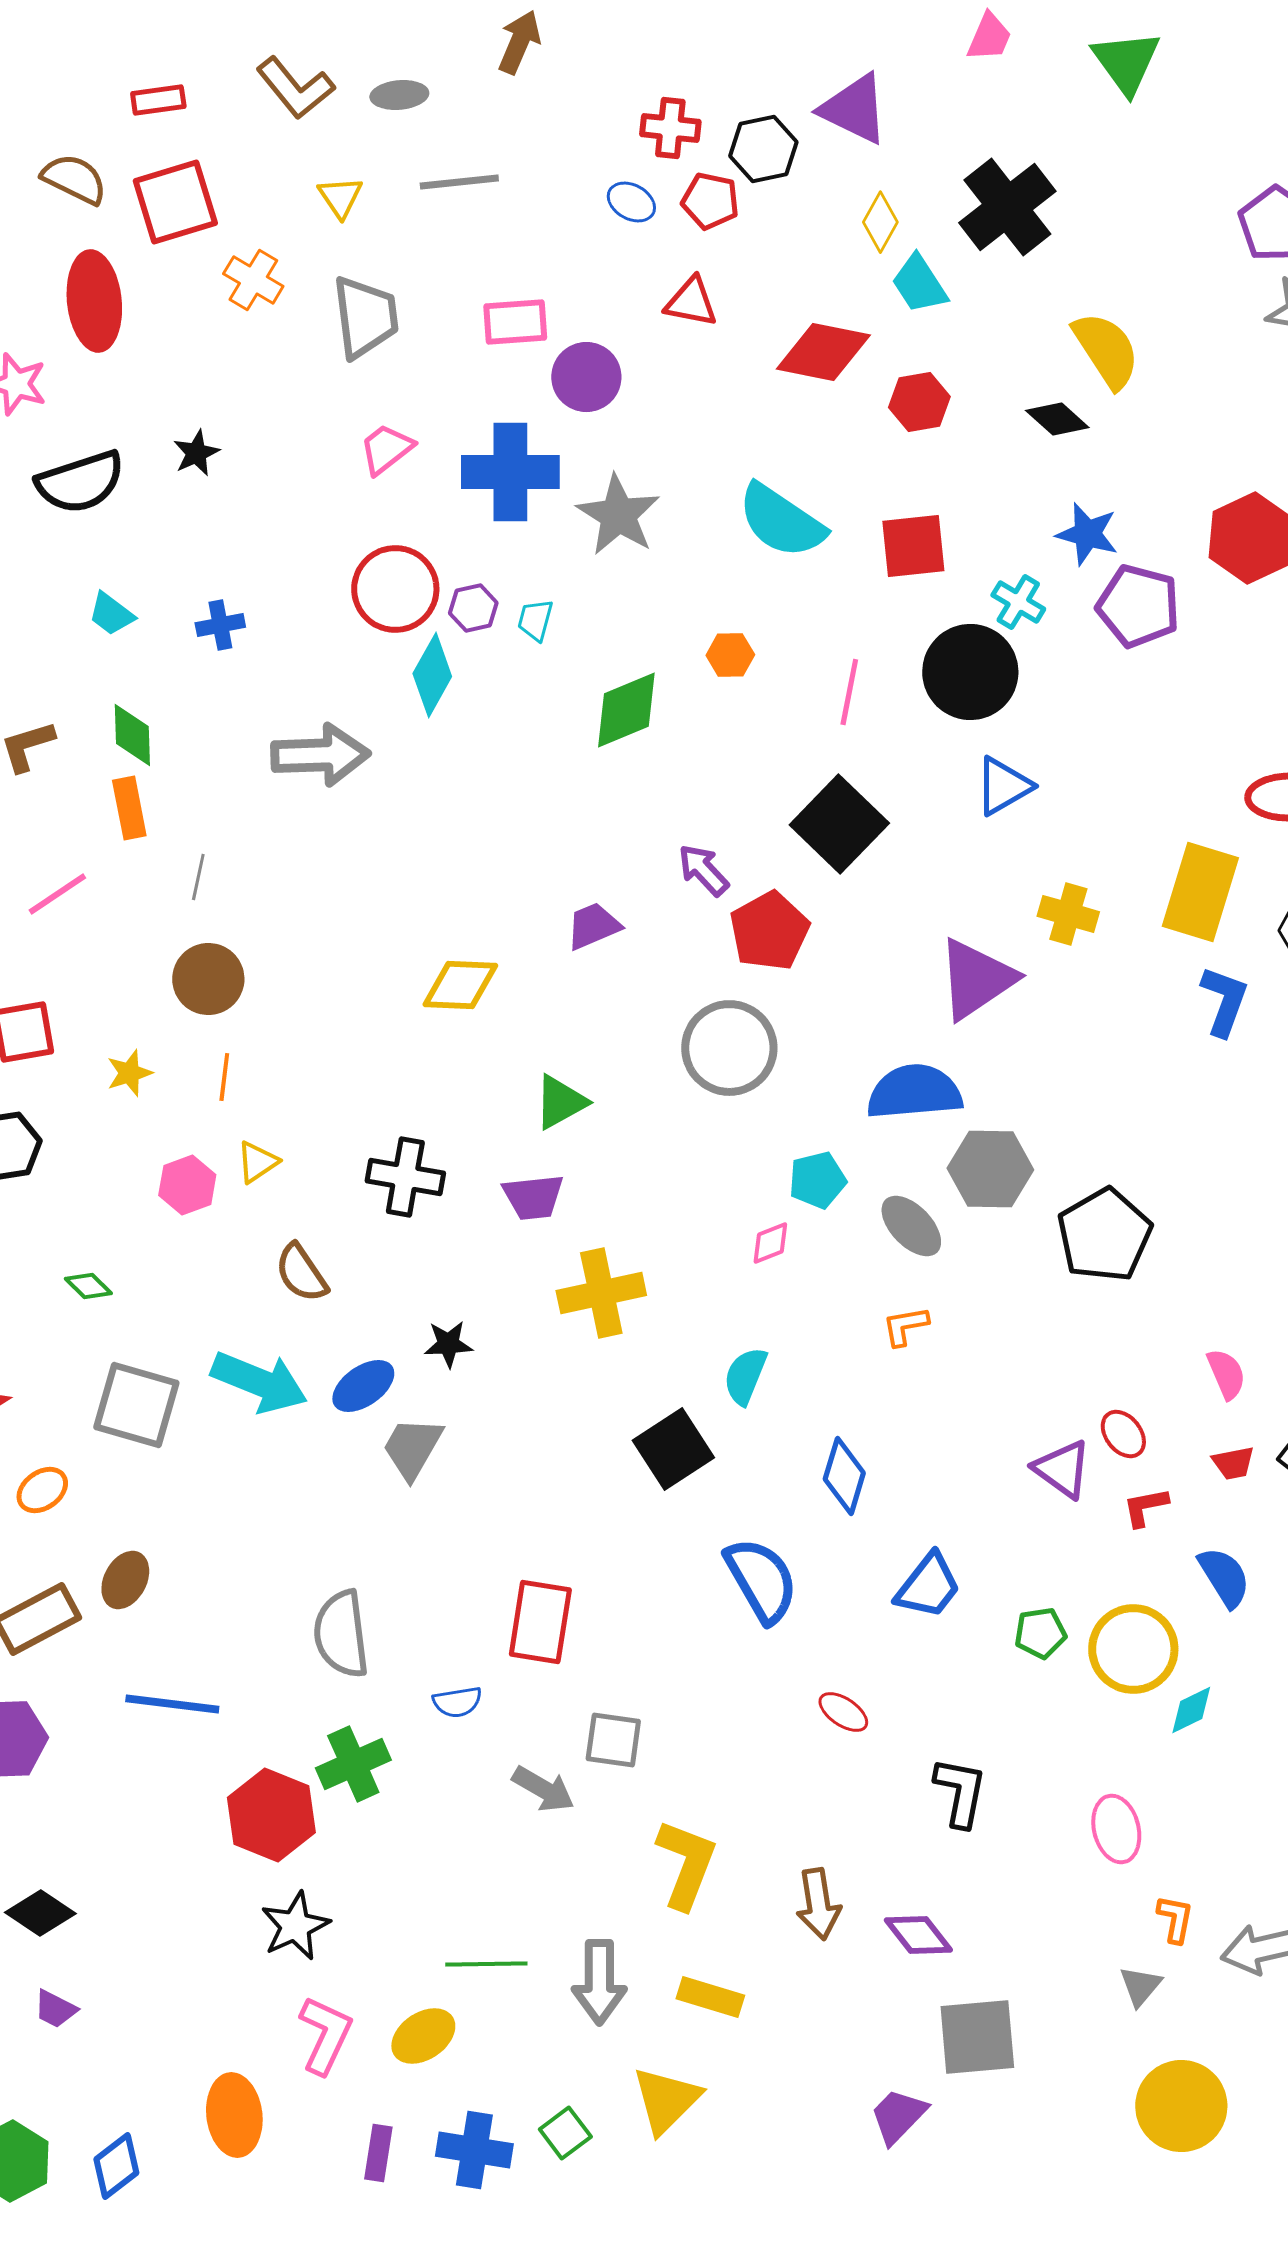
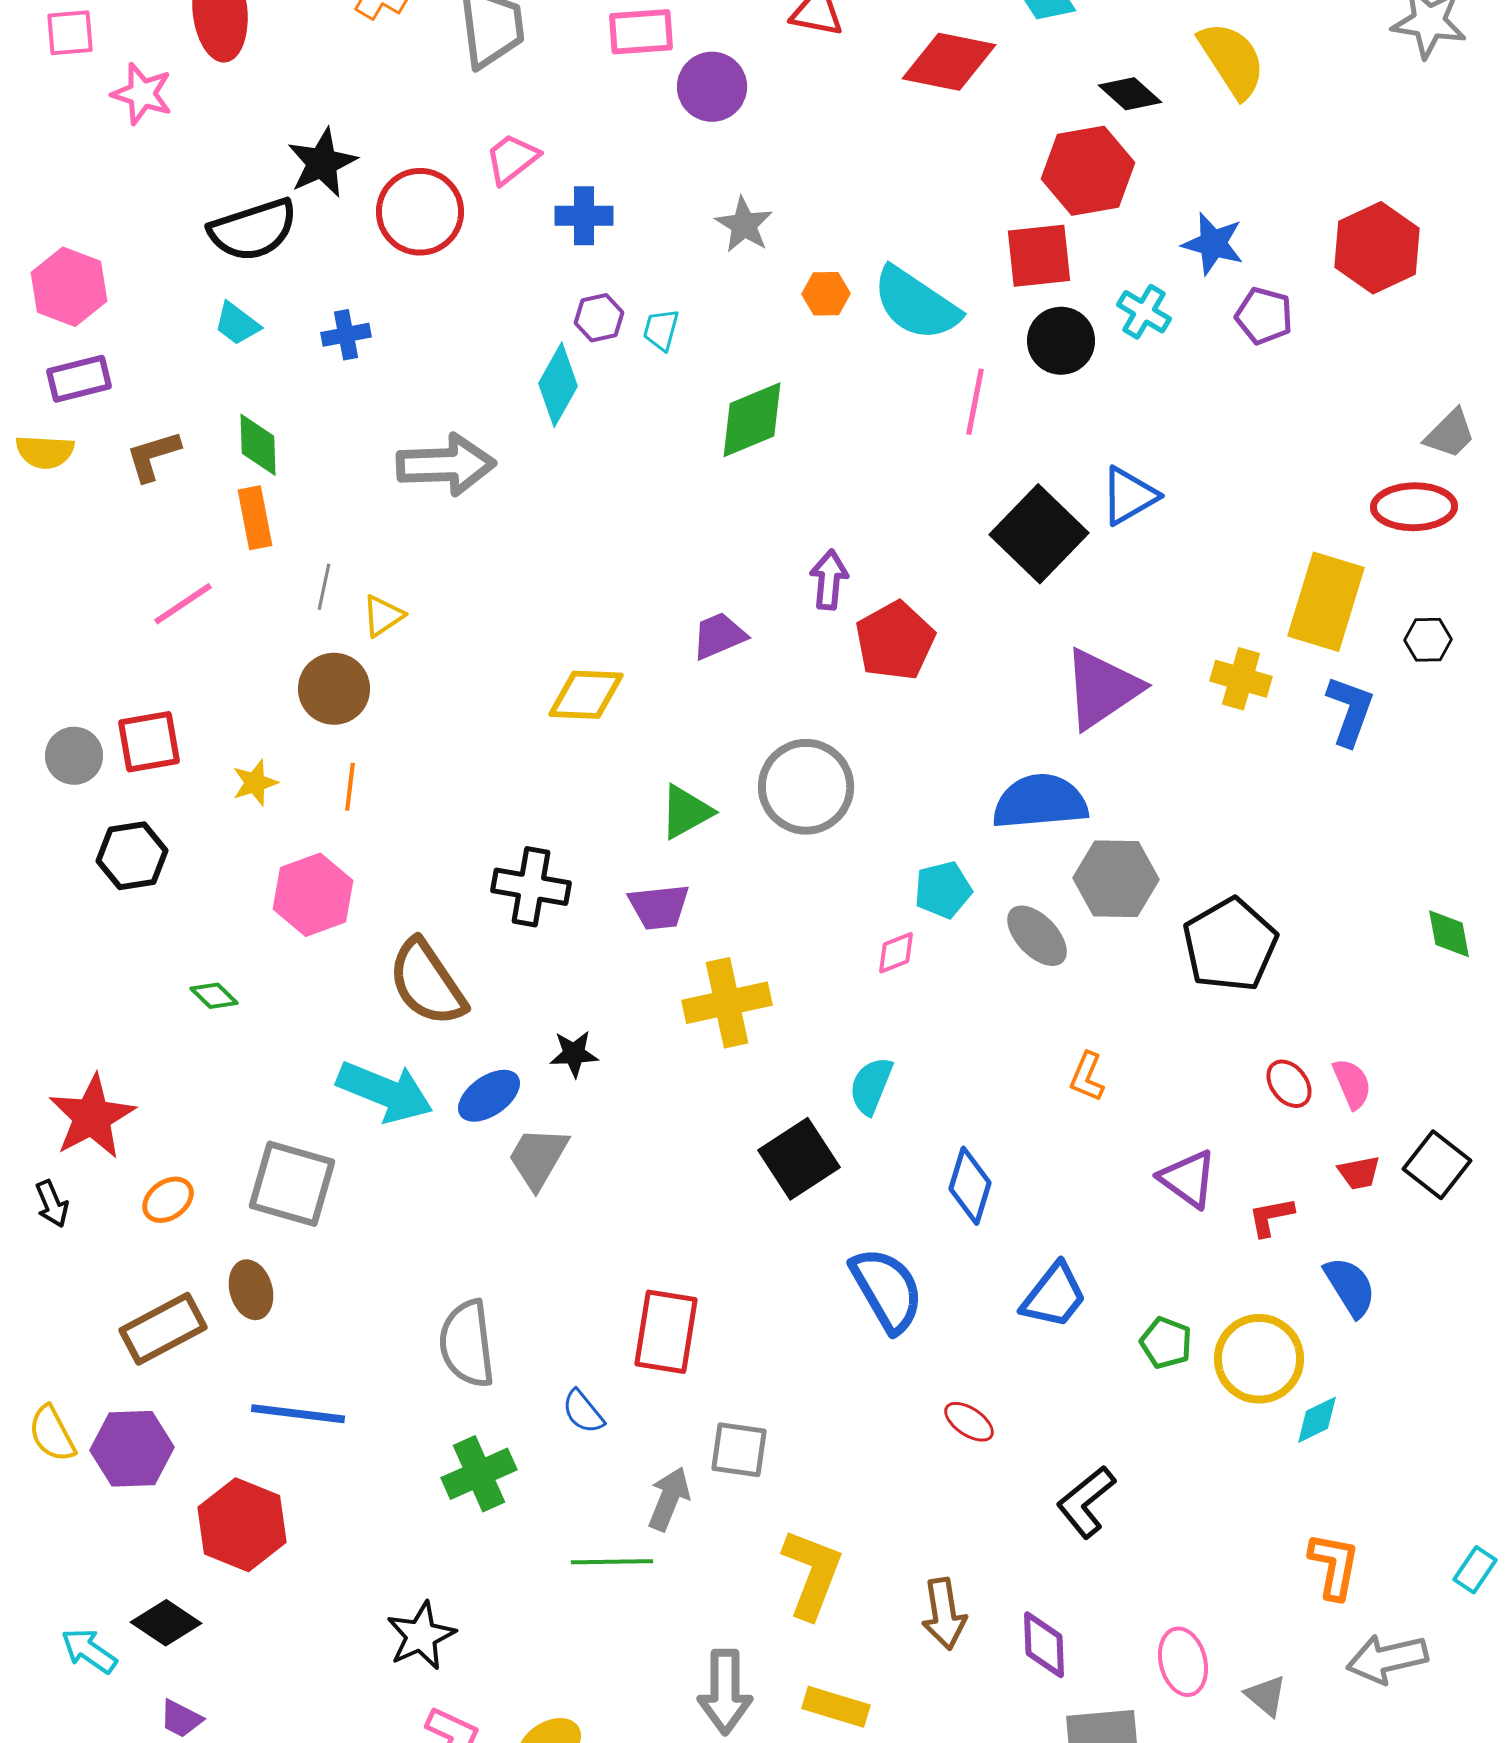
red hexagon: (919, 402) -> (1088, 171), moved, size x1.5
black diamond: (1057, 419) -> (1130, 94), moved
black star: (196, 453) -> (322, 163), size x1.5
blue cross: (510, 472) -> (584, 216), moved, size x0.6
black semicircle: (80, 482) -> (253, 230), moved
gray star: (618, 515) -> (744, 225), size x0.7
cyan semicircle: (781, 521) -> (916, 304), moved
red circle: (395, 589) -> (420, 212), moved
purple pentagon: (1138, 606) -> (1264, 316), size x0.7
orange hexagon: (730, 655) -> (826, 294), moved
black circle: (970, 672) -> (1061, 341), moved, size x0.7
black square: (839, 824) -> (1039, 534), moved
purple arrow: (703, 870) -> (829, 580), turned 48
yellow cross: (1068, 914) -> (1241, 679), moved
gray circle: (729, 1048) -> (806, 787), moved
yellow triangle: (257, 1162) -> (383, 616), moved
pink hexagon: (187, 1185) -> (313, 895), size x1.4
brown semicircle: (301, 1273) -> (427, 983), size x1.5
orange L-shape: (905, 1326) -> (1087, 1077), moved, turned -57
gray square: (136, 1405) -> (292, 1184), moved
red ellipse: (1123, 1434) -> (1289, 1084), moved
brown ellipse: (125, 1580) -> (251, 1290), turned -44
green pentagon: (1040, 1633) -> (1166, 1343), turned 30
blue semicircle: (457, 1702) -> (583, 1412), turned 60
gray arrow: (543, 1789) -> (669, 1499), turned -98
black L-shape: (960, 1792) -> (1086, 1502), turned -140
red hexagon: (271, 1815) -> (242, 1525), moved
pink ellipse: (1116, 1829) -> (1183, 1662), moved
orange L-shape: (1175, 1919) -> (1334, 1566), moved, size x1.4
purple diamond: (918, 1935) -> (1044, 1645), turned 36
green line: (486, 1964) -> (612, 1562), moved
gray triangle: (1140, 1986) -> (1266, 1696), turned -30

